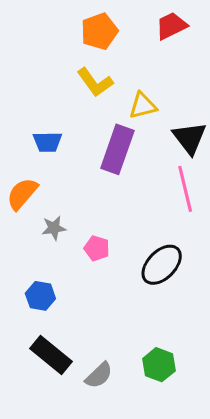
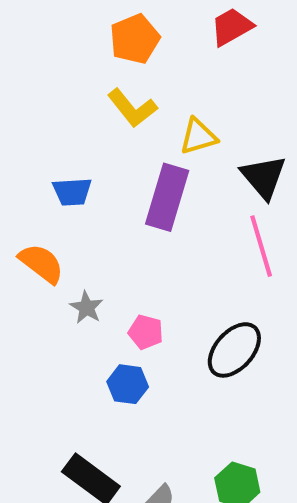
orange semicircle: (22, 194) -> (41, 263), turned 90
gray star: (54, 228) -> (86, 307), turned -30
blue hexagon: (40, 296) -> (128, 384), moved

